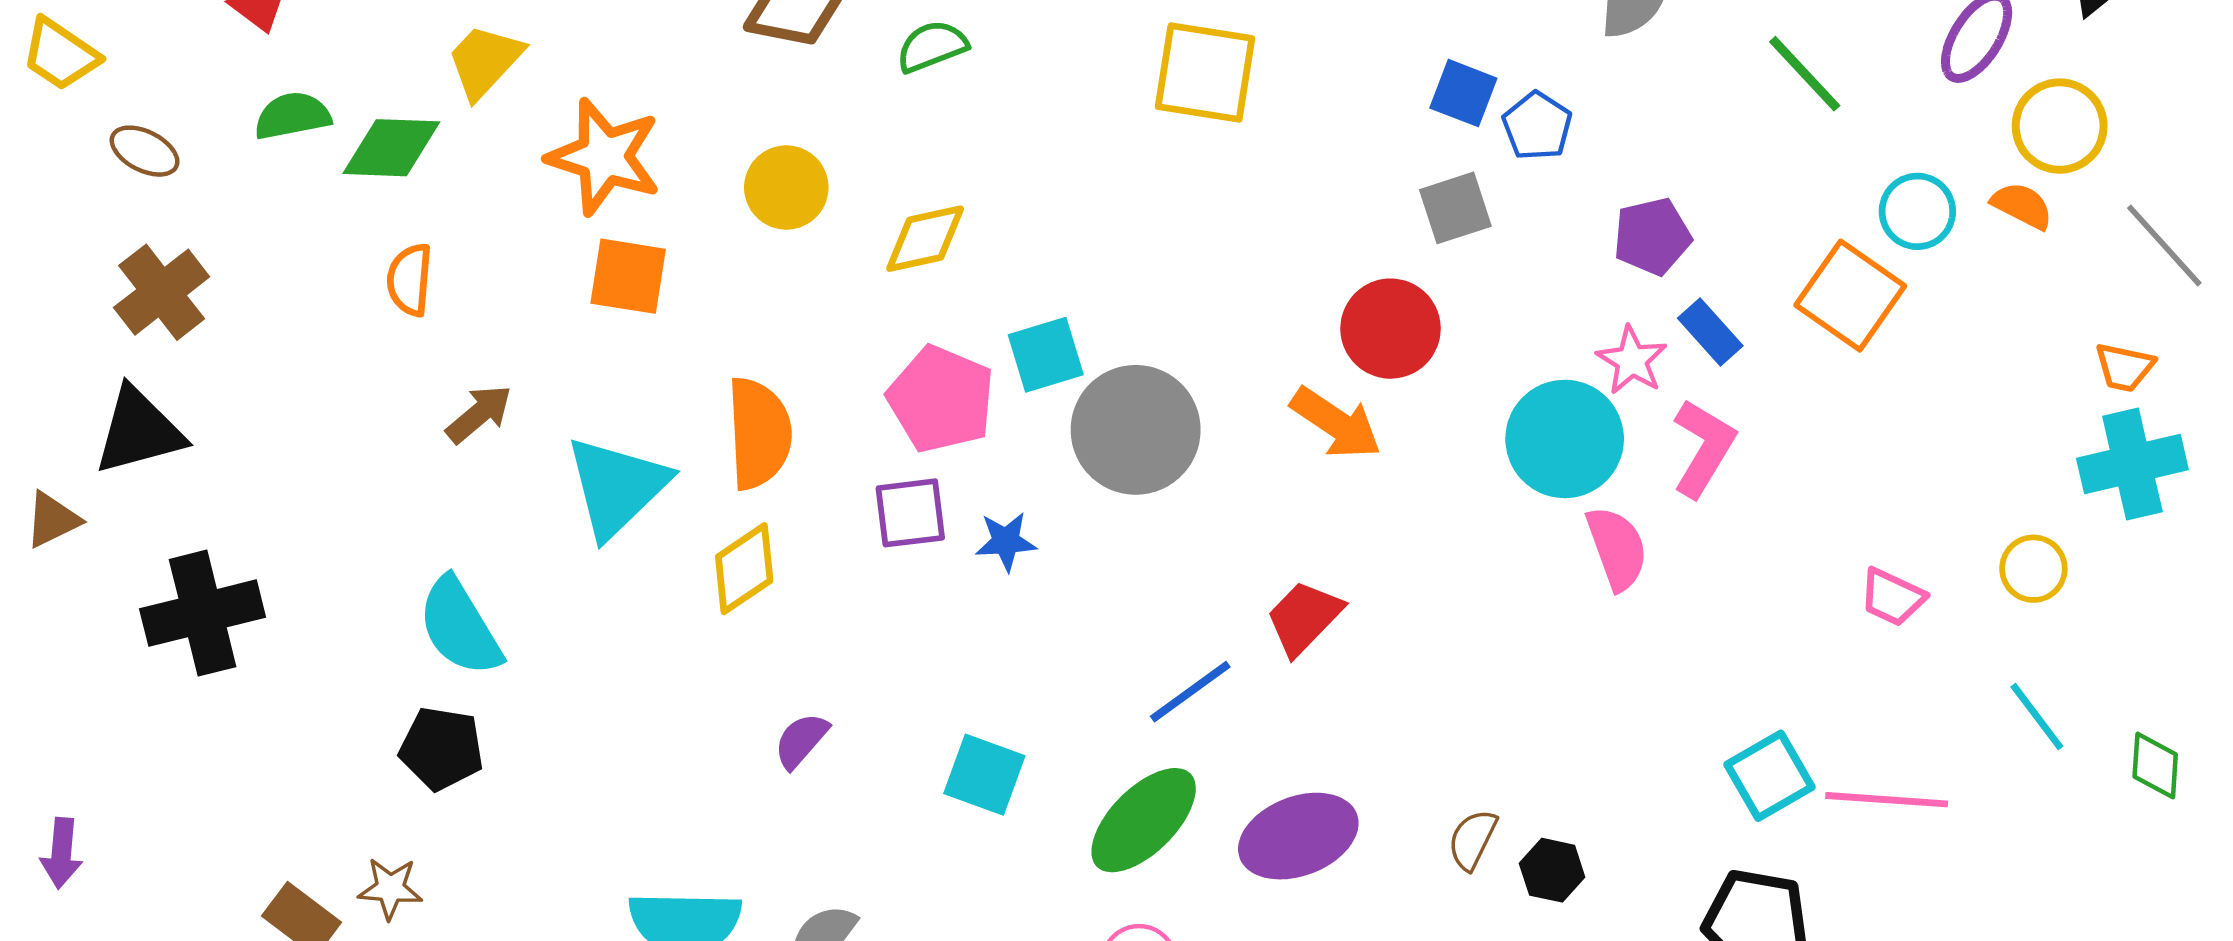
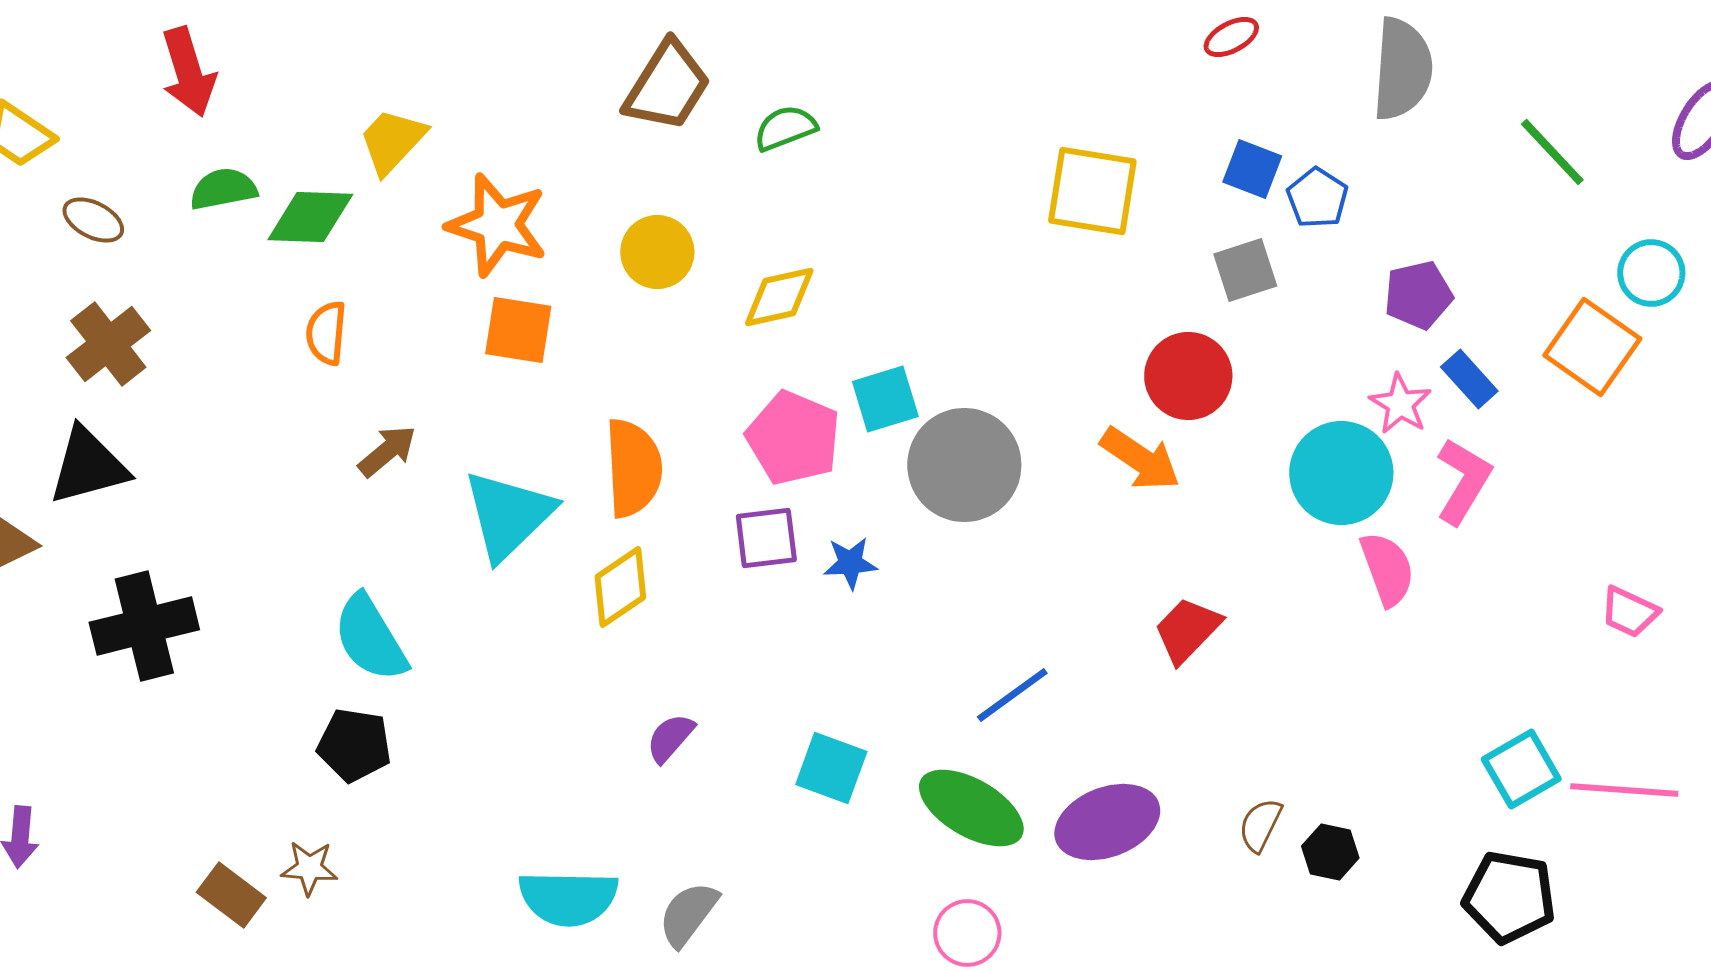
yellow square: (1205, 73) -> (1092, 191), moved
red trapezoid: (1304, 618) -> (1187, 630), moved
green ellipse: (1144, 820) -> (971, 808), turned 75

